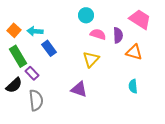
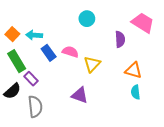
pink semicircle: (98, 34) -> (70, 52), moved
orange triangle: (134, 52) -> (133, 70), moved

